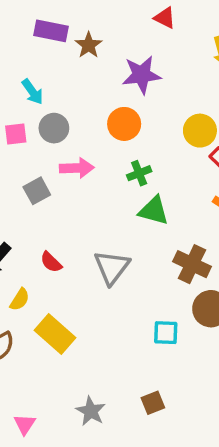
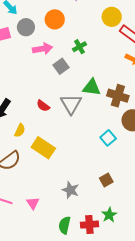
orange circle: (124, 124) -> (55, 19), moved
gray square: (37, 191) -> (61, 66), moved
green triangle: (154, 211) -> (92, 87), moved
red semicircle: (51, 262) -> (43, 106), moved
cyan square: (166, 333) -> (108, 138), turned -35

